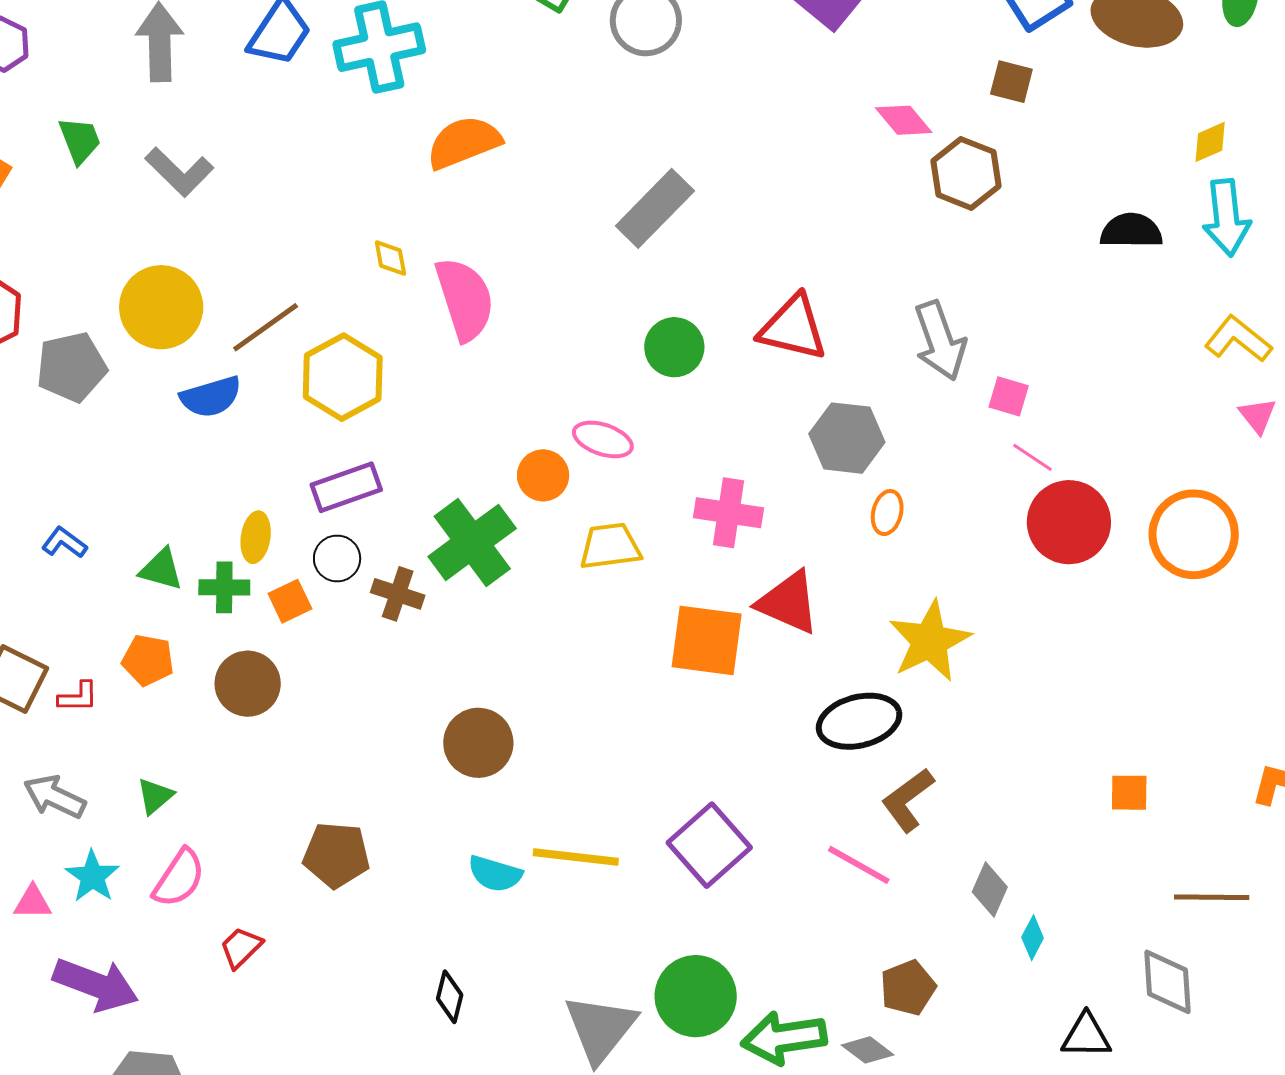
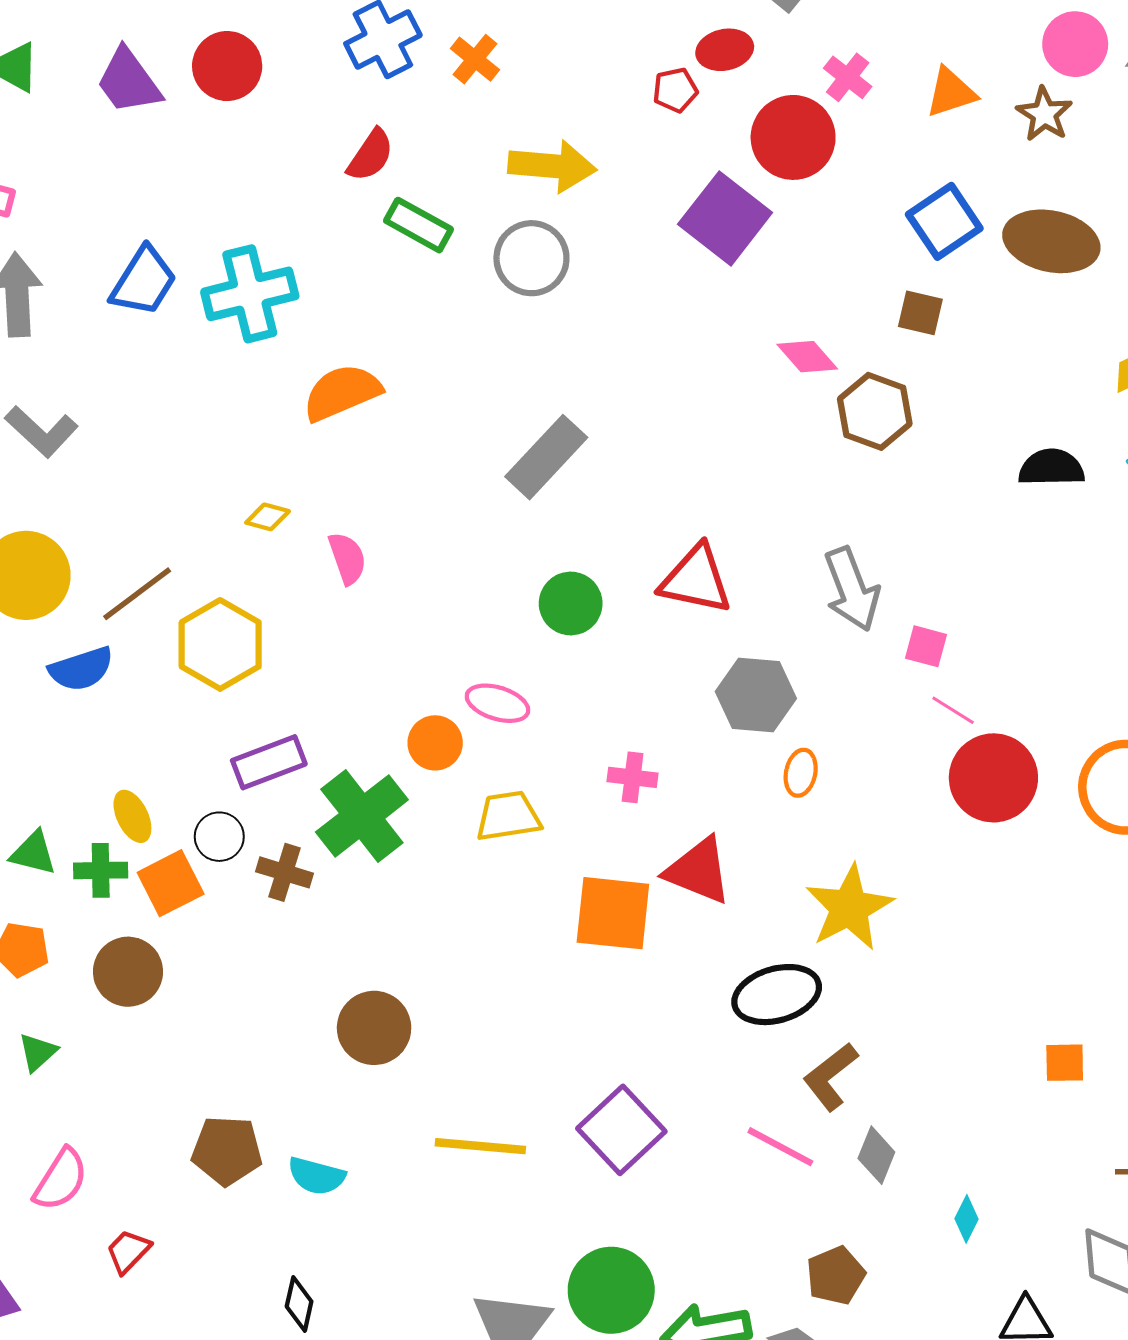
yellow diamond: (390, 258) -> (268, 517), turned -63
pink semicircle: (465, 299) -> (347, 558), size x0.6
purple rectangle: (346, 487) -> (269, 762), moved
pink cross: (728, 513) -> (633, 777), size x0.7
yellow ellipse: (256, 537) -> (132, 816), turned -33
orange square: (290, 601) -> (171, 883), size x1.4
green triangle: (155, 796) -> (38, 1052), moved
cyan semicircle: (495, 874) -> (316, 1176), moved
gray diamond: (990, 889) -> (876, 1155), moved
black diamond: (450, 997) -> (299, 1304), moved

